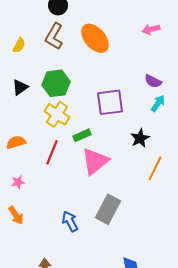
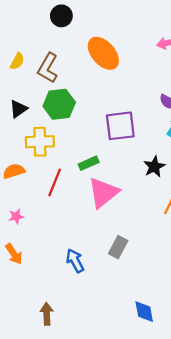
brown L-shape: (54, 36) -> (48, 68), moved
yellow cross: (57, 114) -> (40, 142), moved, turned -35
gray rectangle: (108, 209) -> (118, 247), size x0.7

